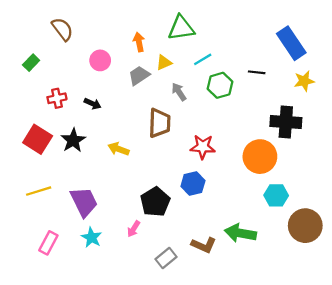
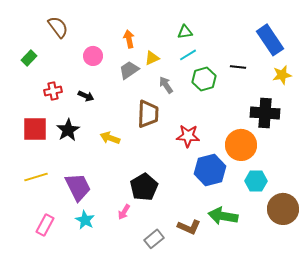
green triangle: (181, 28) -> (185, 32), moved, size x0.6
red square: (38, 139) -> (35, 129), turned -32
blue hexagon: (193, 184) -> (210, 170), moved, size x1.4

